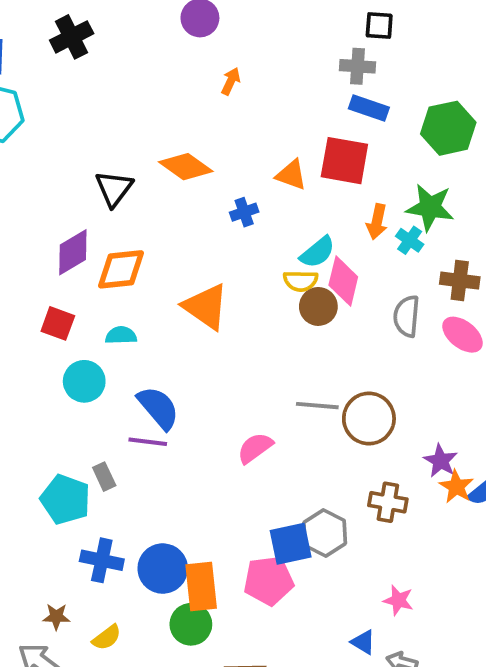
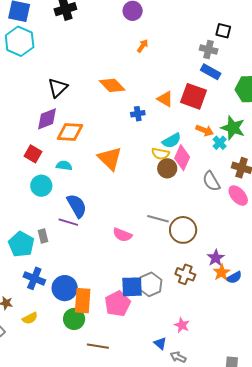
black triangle: (114, 188) -> (58, 88), moved
orange arrow: (377, 222) -> (205, 130), turned -90
gray semicircle: (407, 316) -> (211, 181), turned -45
pink semicircle: (255, 448) -> (122, 235), turned -132
pink pentagon: (269, 581) -> (117, 304), turned -30

